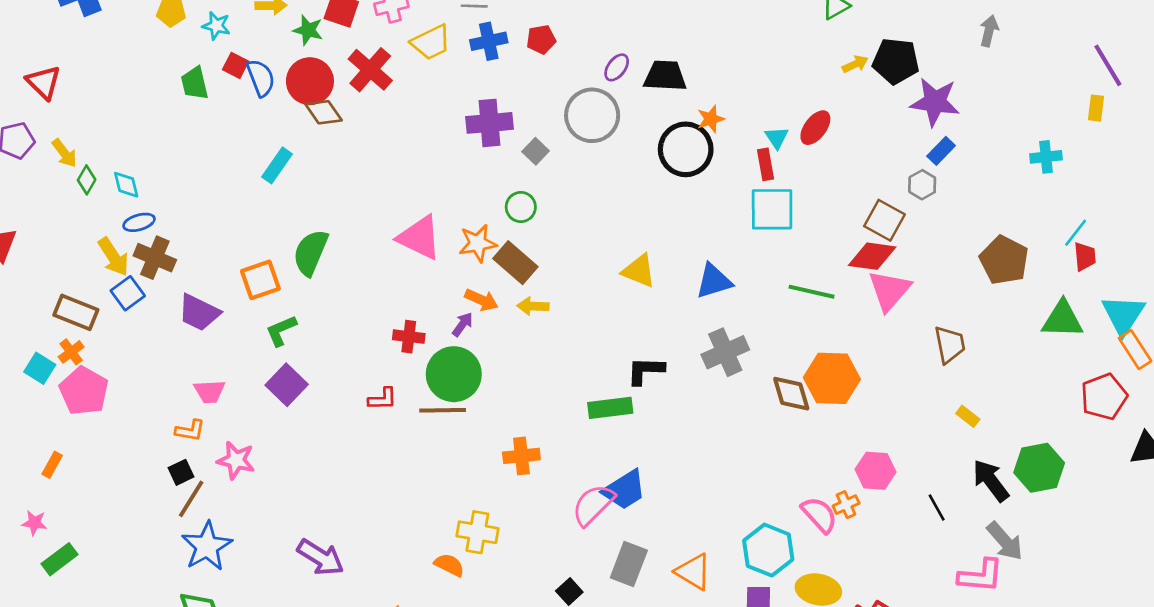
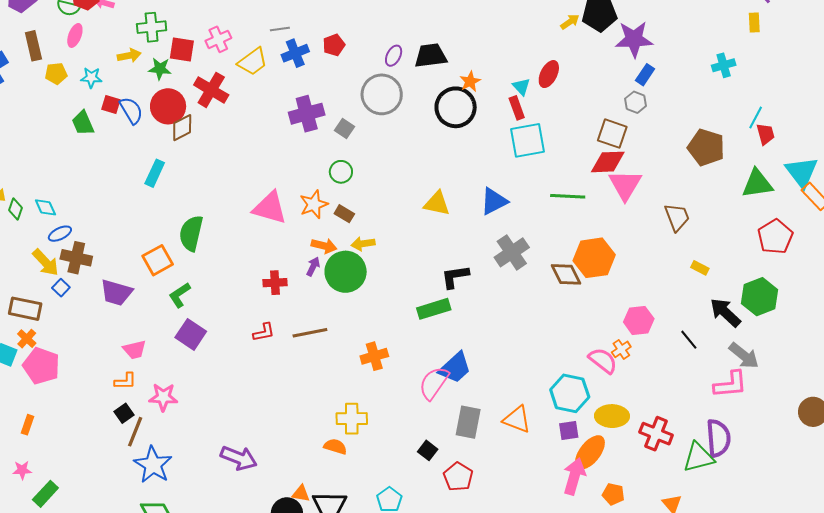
brown diamond: (324, 112) -> (182, 128), turned -72
brown rectangle: (515, 263) -> (344, 214), size x0.6
blue square: (128, 293) -> (61, 288), size x0.7
green circle: (454, 374) -> (346, 272), moved
red pentagon: (1104, 397) -> (775, 237), moved

